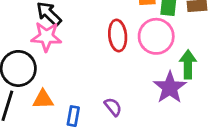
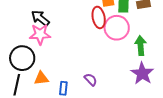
red ellipse: (118, 36) -> (99, 17), moved
purple star: (170, 87) -> (142, 73), moved

